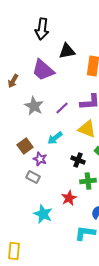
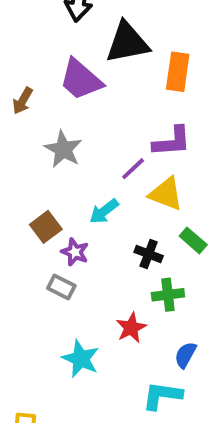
black triangle: (67, 51) -> (127, 43), size x1.4
purple line: (62, 108) -> (133, 169), moved

